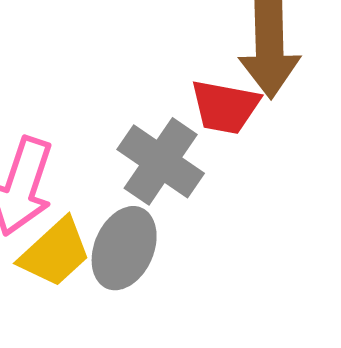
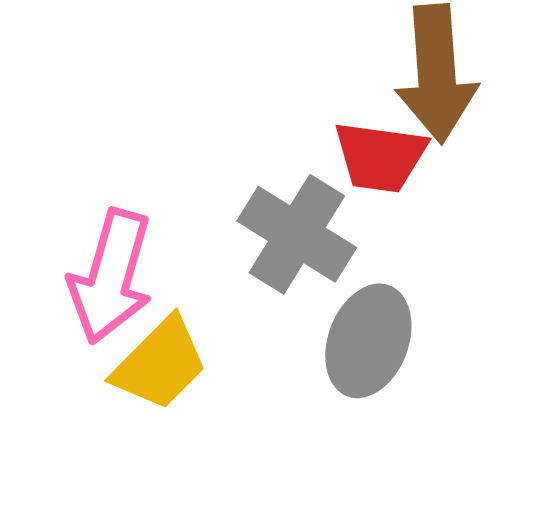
gray ellipse: (124, 248) -> (368, 341), moved

